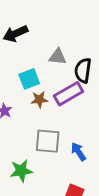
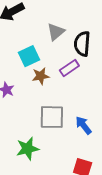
gray triangle: (58, 57) -> (56, 32), turned -42
purple rectangle: (68, 94) -> (69, 68), size x0.7

